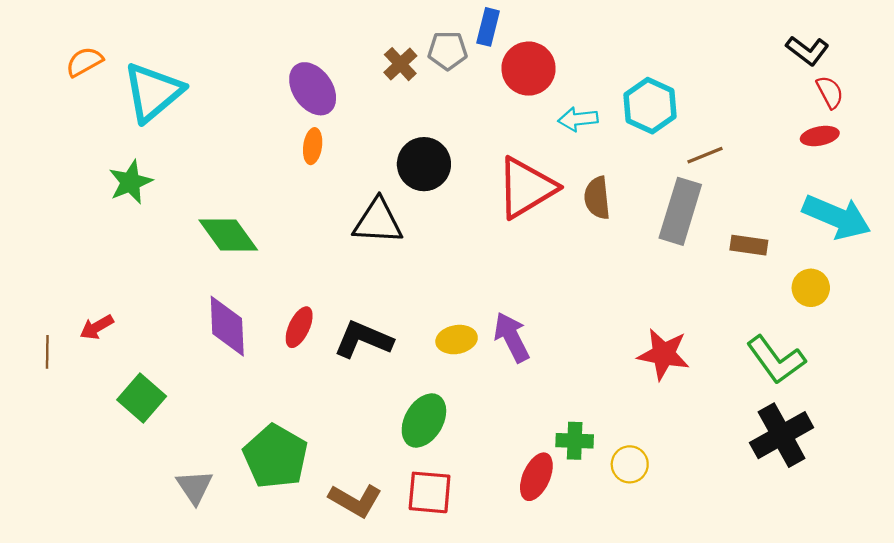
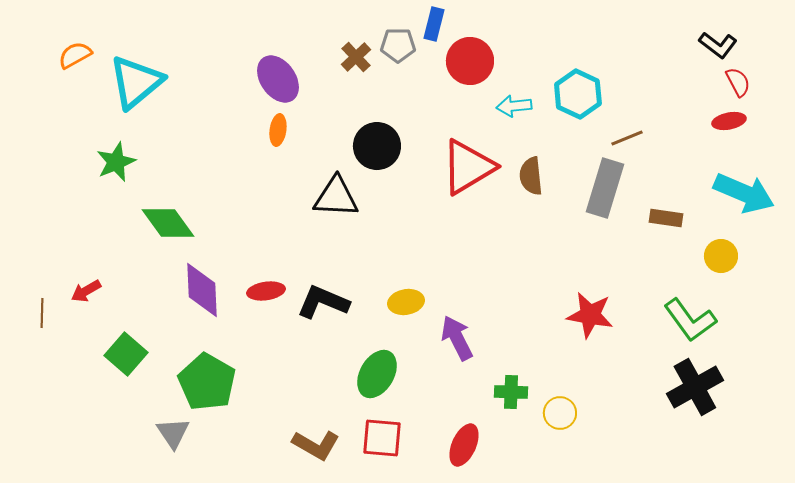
green diamond: (228, 235) -> (168, 223), moved
red ellipse: (299, 327) -> (266, 291), turned 57
purple arrow: (512, 337) -> (457, 338), moved
green pentagon: (276, 456) -> (207, 382), moved
red ellipse: (536, 477) -> (464, 445), moved

